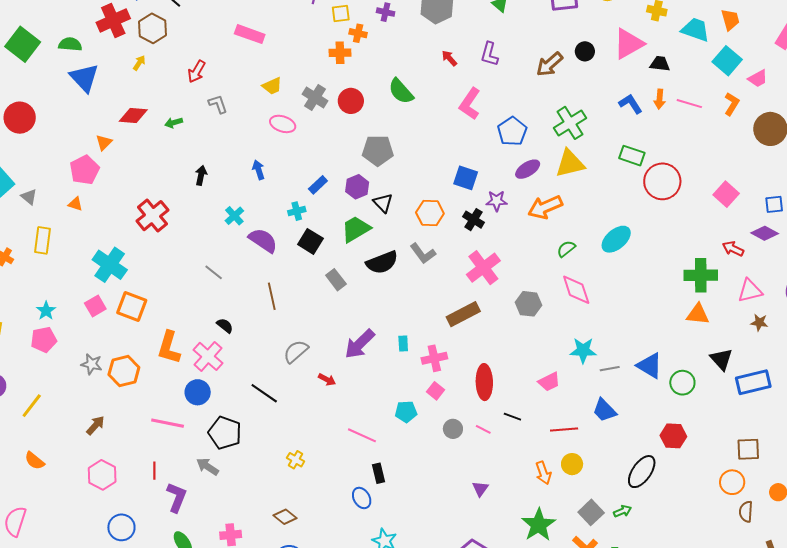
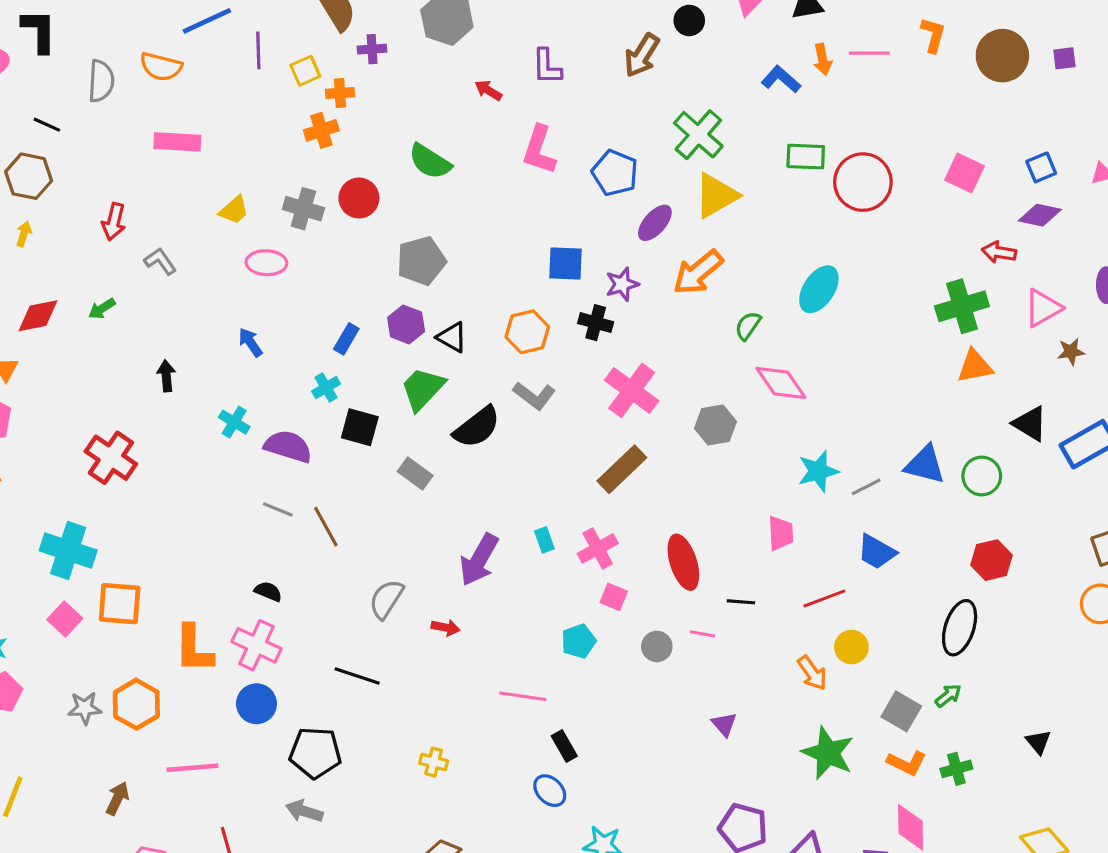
gray line: (214, 272) -> (278, 509), moved
pink trapezoid: (549, 382) -> (781, 533), turned -50
pink line: (168, 423) -> (192, 768), moved

